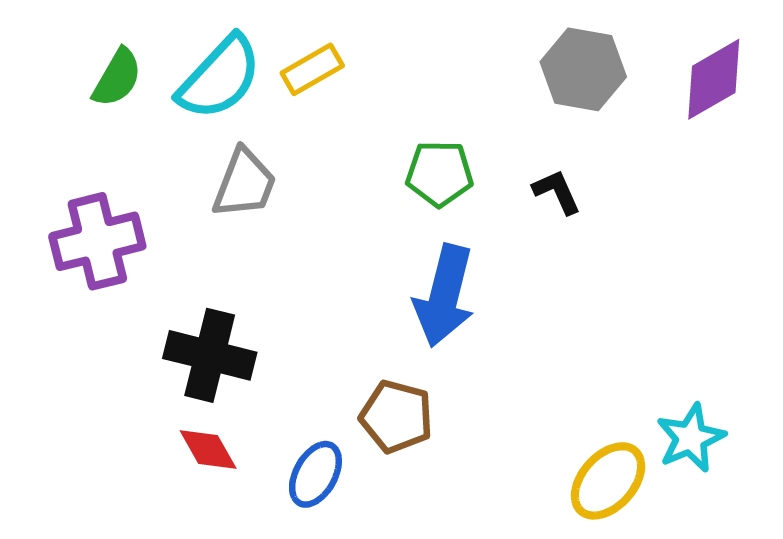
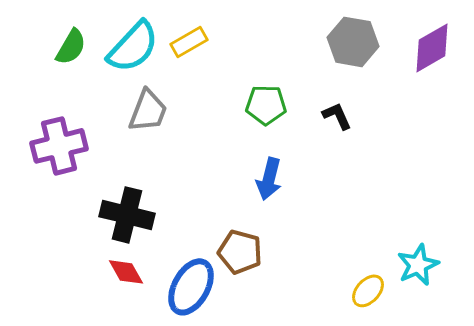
blue arrow: (444, 296) -> (269, 179), size x0.7
blue ellipse: (315, 474) -> (191, 287), size x1.4
yellow ellipse: (608, 481) -> (368, 291), size x0.7

